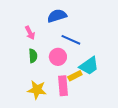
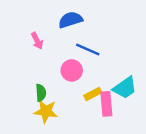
green semicircle: (33, 56) -> (41, 93), moved
cyan trapezoid: (89, 66) -> (125, 88), moved
pink rectangle: (63, 86) -> (106, 104), moved

